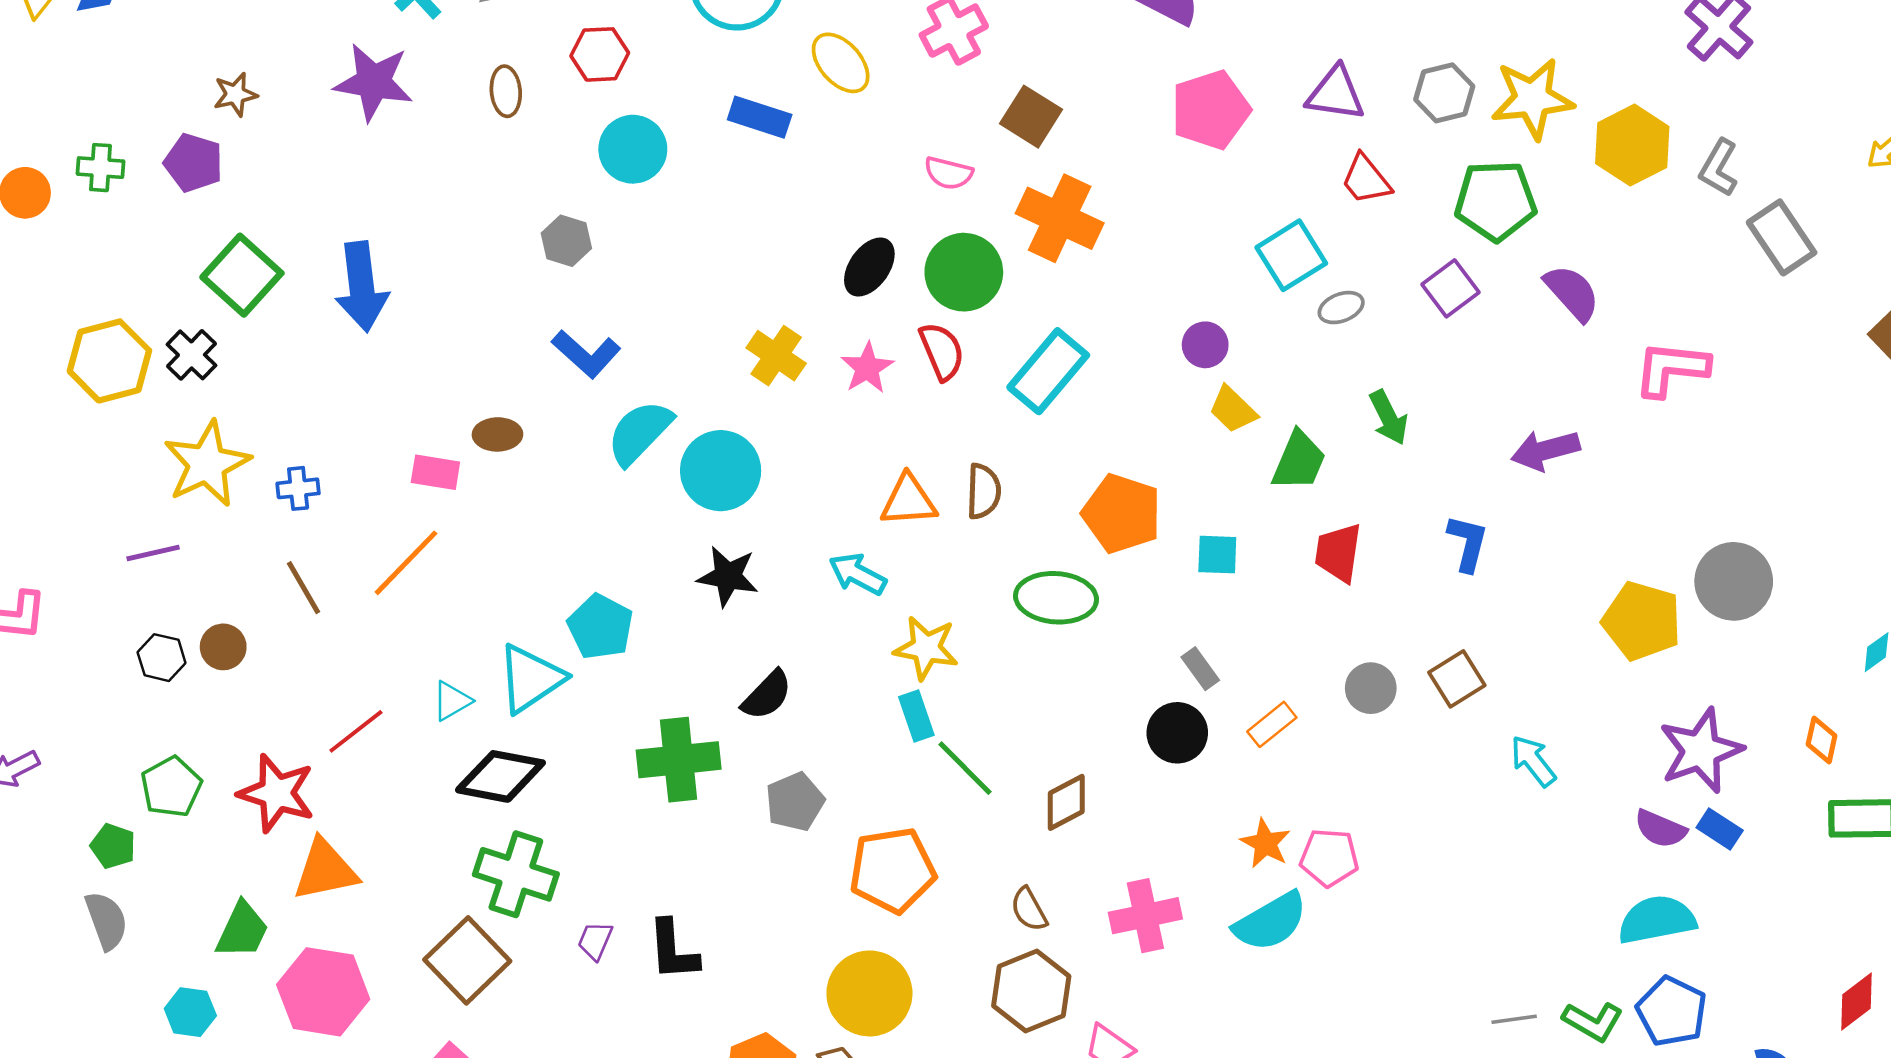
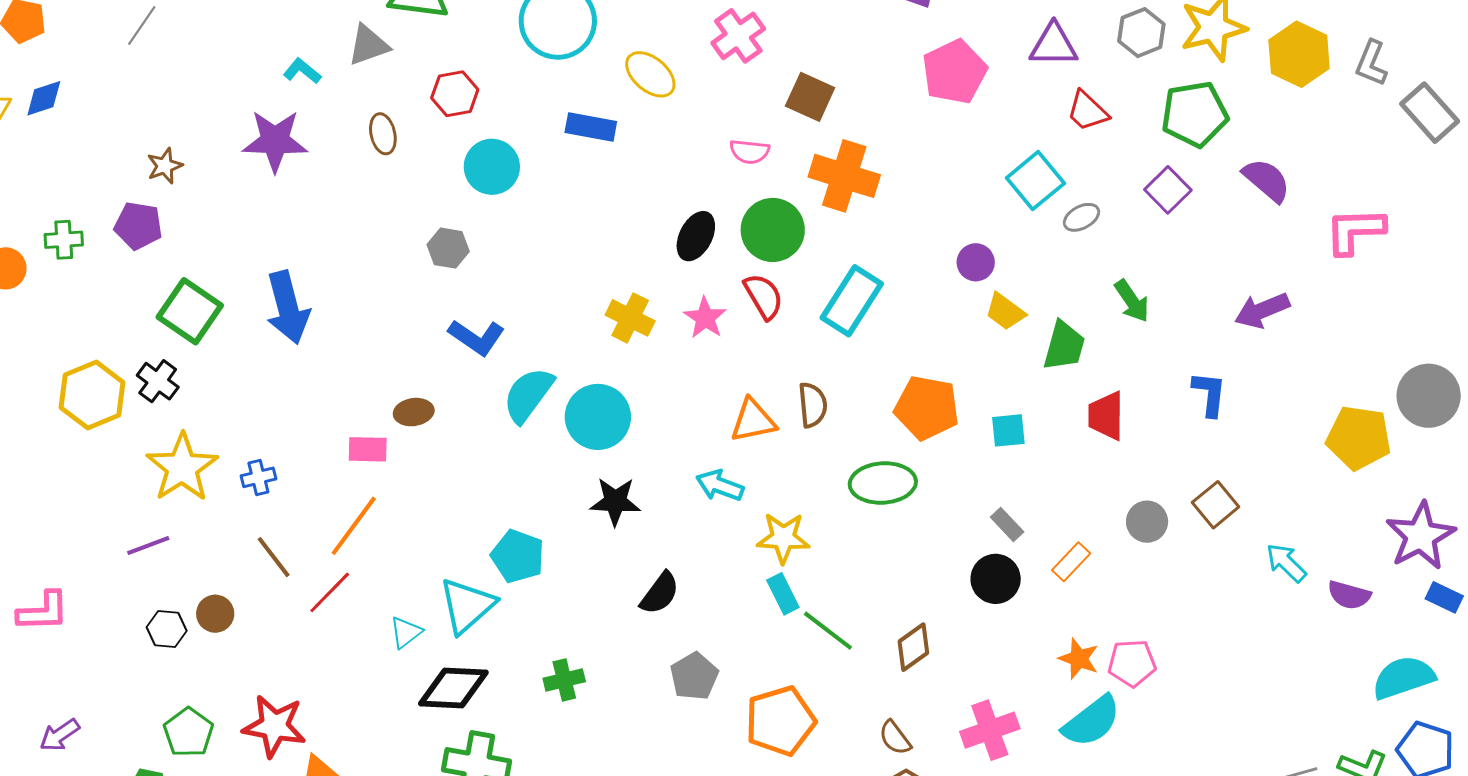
red line: (356, 731) -> (330, 592), moved
green cross: (679, 760) -> (564, 680), moved, size x0.6
purple semicircle: (1660, 829) -> (1349, 595), moved

